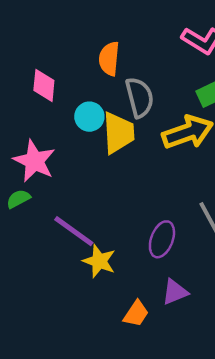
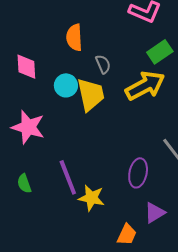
gray semicircle: (140, 97) -> (103, 64), size x0.6
green semicircle: (18, 199) -> (24, 183), moved, turned -72
purple line: (74, 231) -> (68, 177), turned 42

